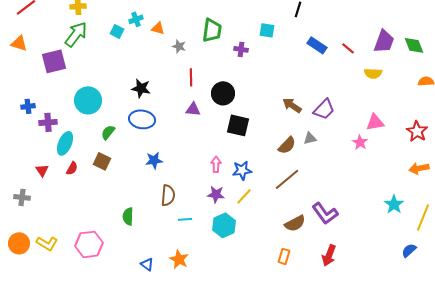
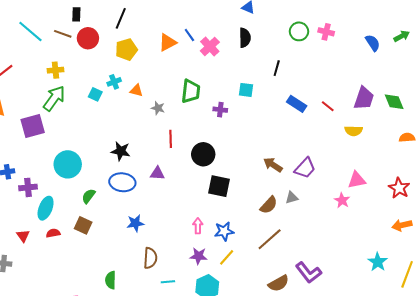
purple triangle: (193, 109) -> (157, 173), moved
red semicircle: (72, 168) -> (53, 233), turned -128

